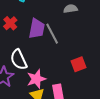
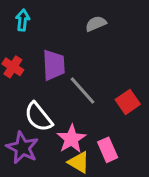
gray line: (52, 34) -> (82, 91), moved

